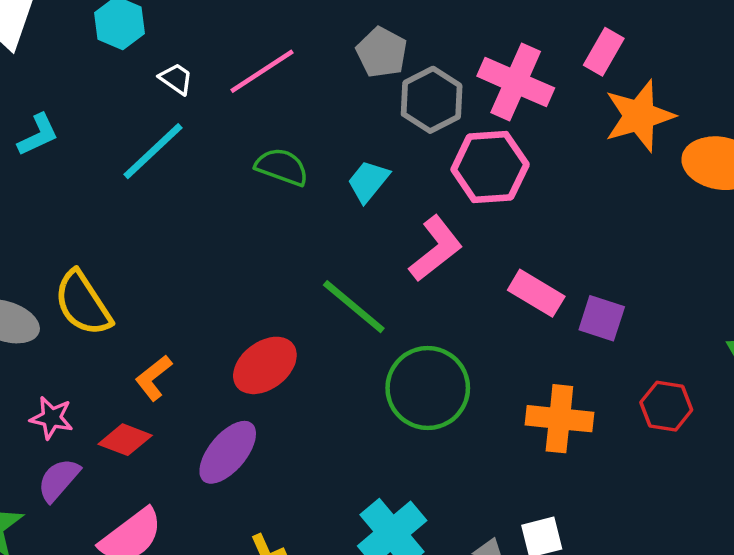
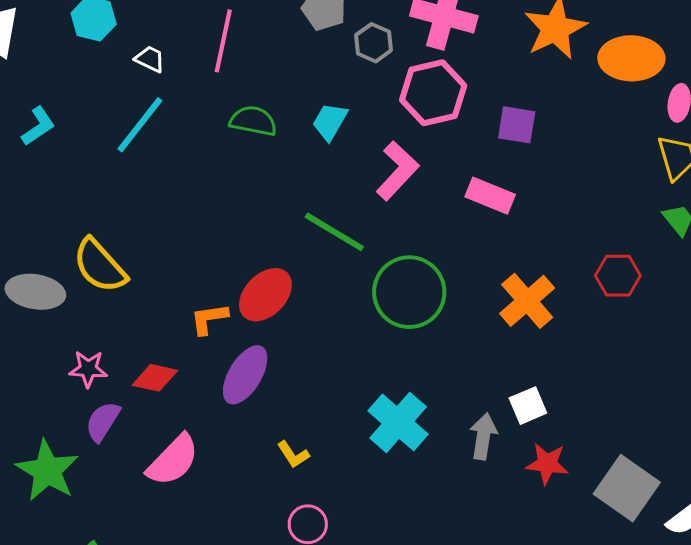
pink line: (262, 71) -> (223, 41), turned -36
gray hexagon: (432, 100) -> (374, 43), size x0.7
purple square: (602, 318) -> (517, 125), moved
orange L-shape: (154, 378) -> (209, 319), moved, turned 39
orange cross: (559, 419) -> (527, 301), turned -38

